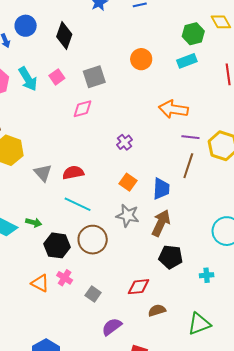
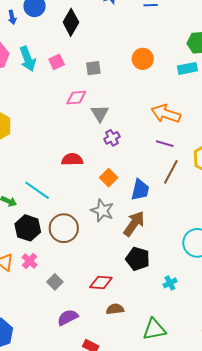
gray square: (94, 77) -> (93, 68), size x0.7
purple line: (190, 137) -> (165, 144), moved
gray triangle: (43, 173) -> (100, 113), moved
red semicircle: (73, 173) -> (72, 159), moved
cyan line: (78, 204) -> (37, 190), moved
cyan cross: (207, 275) -> (170, 283), turned -32

